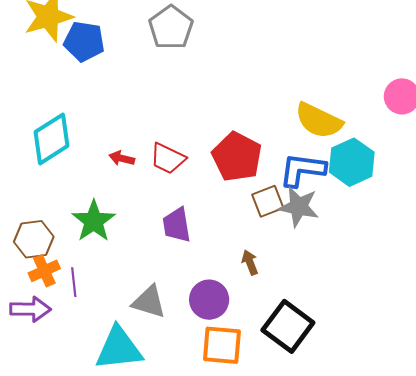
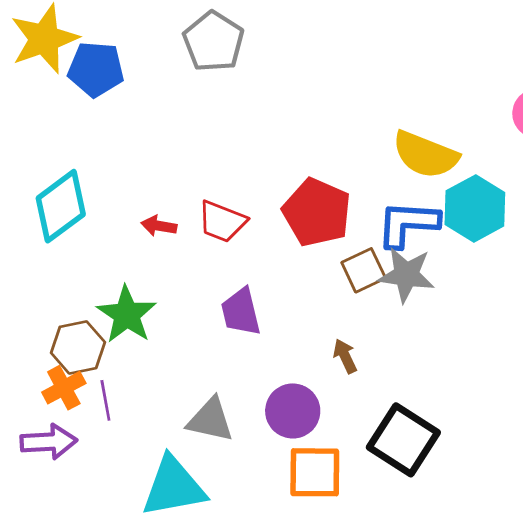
brown hexagon: (34, 239) -> (78, 347), moved

